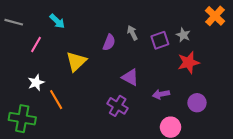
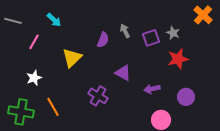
orange line: (56, 100) -> (53, 107), moved
purple cross: (118, 106) -> (98, 96), moved

